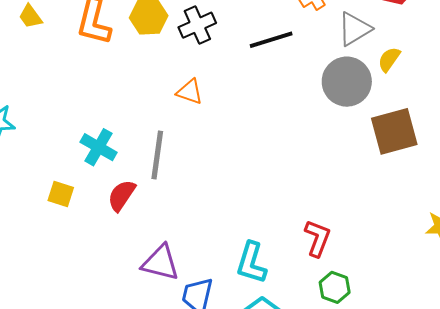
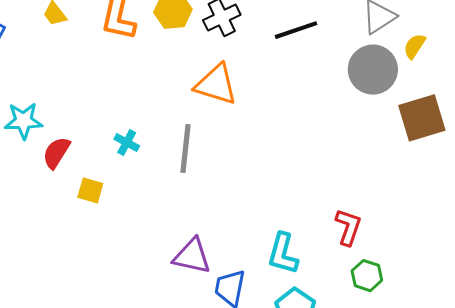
orange triangle: (190, 92) -> (216, 84), size x1.6
cyan cross: (99, 147) -> (127, 143), size x0.7
red semicircle: (122, 195) -> (56, 153), moved

